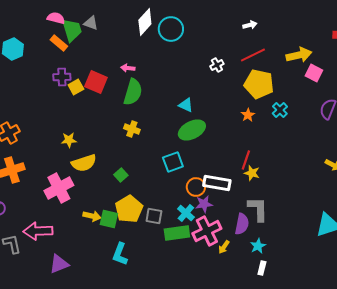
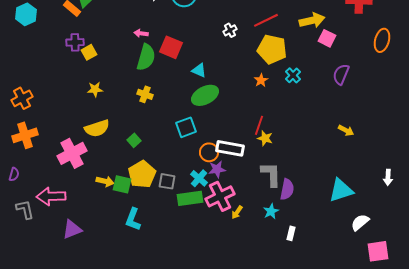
red square: (96, 82) -> (171, 47), moved
yellow star: (69, 140) -> (95, 89), moved
purple semicircle: (242, 224) -> (287, 189), moved
white rectangle: (262, 268) -> (291, 233), moved

